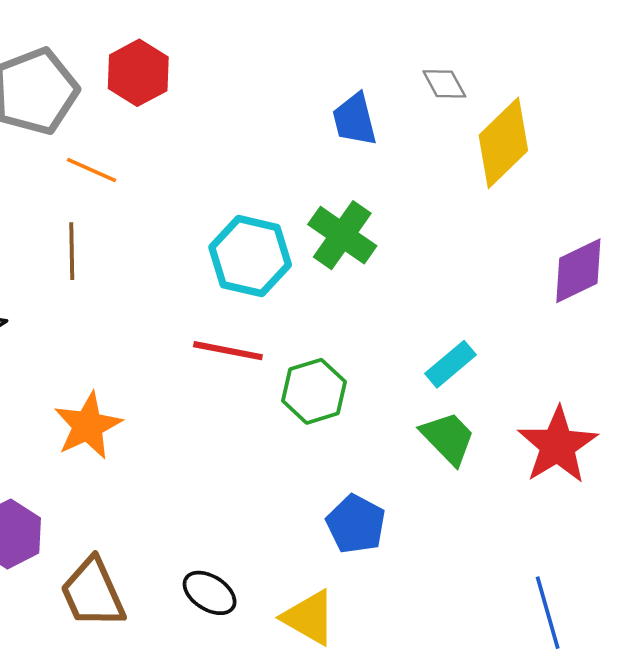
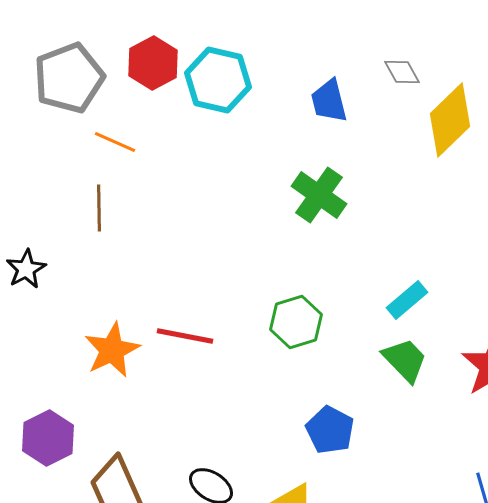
cyan hexagon: (250, 256) -> (218, 80), moved
red line: (228, 351) -> (185, 336), moved

